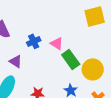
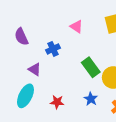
pink triangle: (57, 43) -> (76, 27), moved

